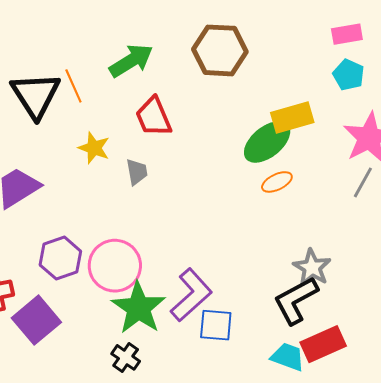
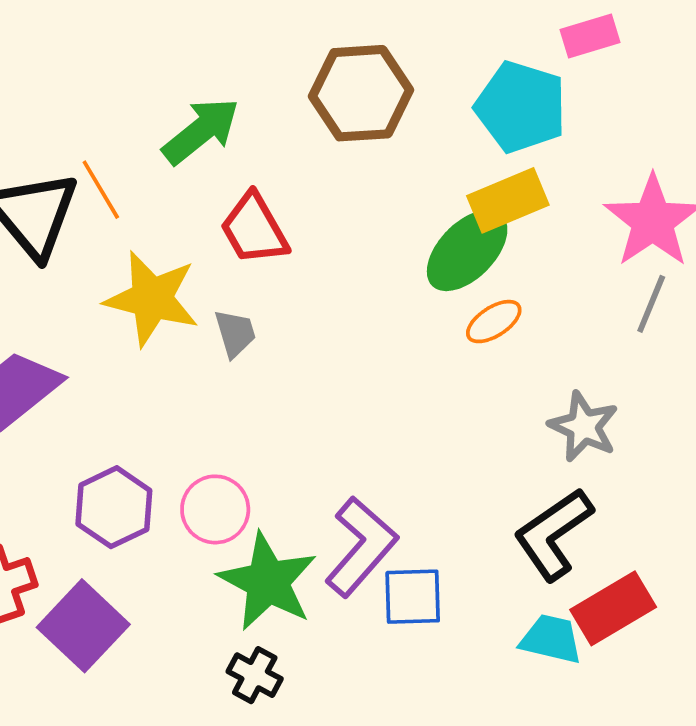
cyan pentagon: (349, 75) -> (521, 107), moved, size x1.6
yellow star: (94, 148) -> (152, 299), size x1.6
pink circle: (115, 266) -> (215, 509), size x0.7
gray star: (312, 268) -> (584, 427), moved

